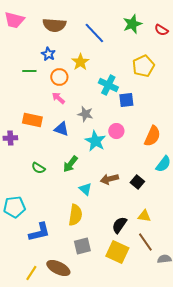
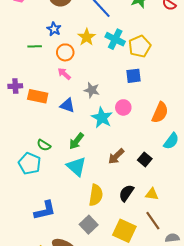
yellow pentagon: (143, 66) -> (140, 46), moved
cyan cross: (108, 85) -> (115, 39), moved
purple cross: (10, 138) -> (15, 86), moved
brown arrow: (109, 179) -> (116, 156), turned -30
cyan triangle: (85, 189) -> (76, 167), moved, size x1.5
cyan pentagon: (14, 207) -> (30, 164), moved, turned 30
yellow semicircle: (75, 215) -> (96, 195), moved
black semicircle: (119, 225) -> (126, 193), moved
gray square: (82, 246) -> (89, 225), turned -30

